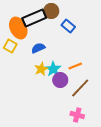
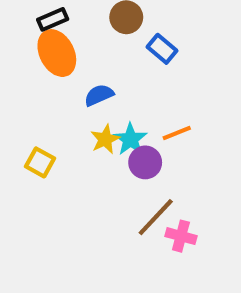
black rectangle: (34, 18) -> (53, 19), moved, size x0.6
yellow square: (10, 46) -> (40, 162), moved
brown line: (80, 88) -> (156, 217), moved

